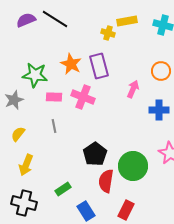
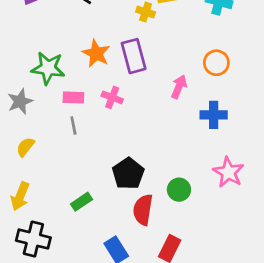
pink cross: (83, 97) -> (112, 97), size x0.7
gray line: (54, 126) -> (73, 126), moved
yellow arrow: (26, 165) -> (20, 196), moved
green circle: (133, 166) -> (179, 190), size x0.6
green rectangle: (63, 189) -> (81, 202), moved

